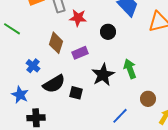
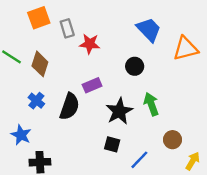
black circle: (108, 32) -> (135, 66), moved
brown diamond: (56, 43) -> (40, 64), moved
black semicircle: (54, 84) -> (70, 107), moved, turned -40
black square: (76, 93) -> (112, 144), moved

